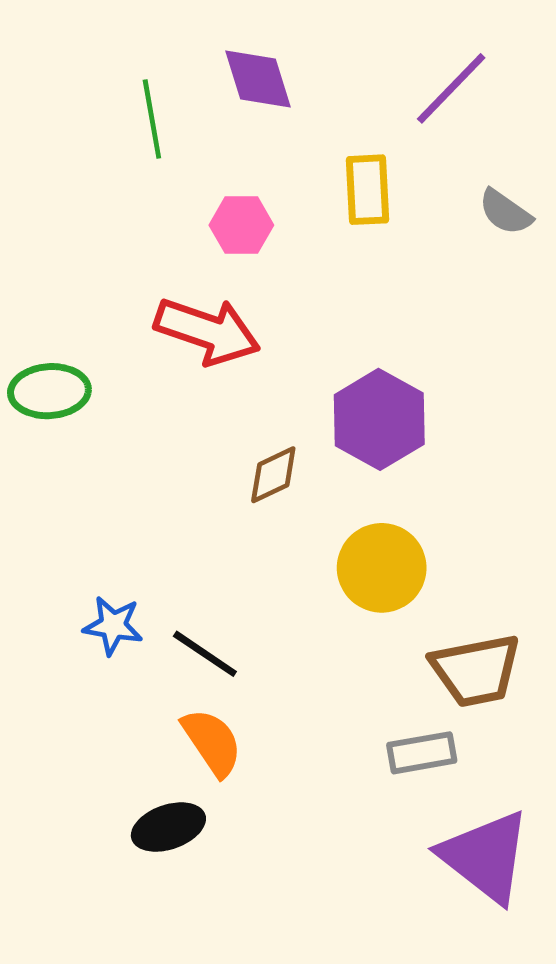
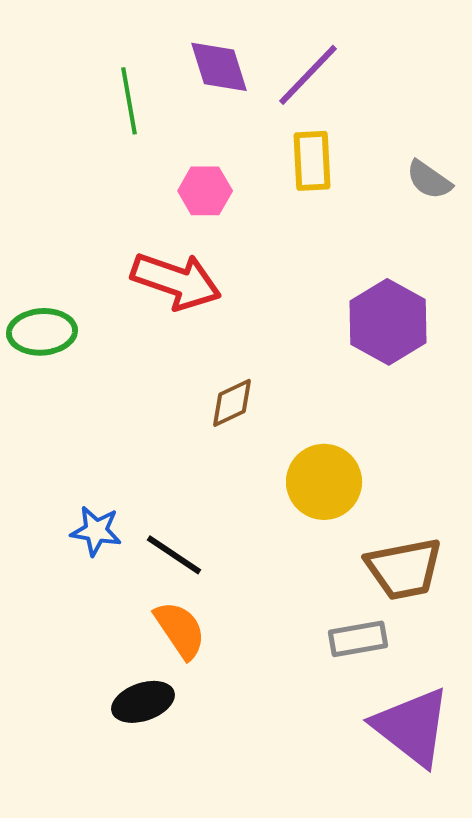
purple line: (451, 88) -> (308, 75), moved
purple hexagon: (379, 419) -> (388, 322), moved

